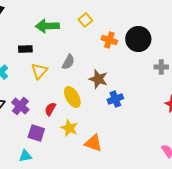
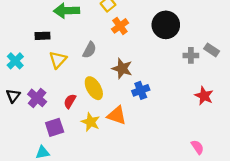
orange cross: (109, 40) -> (120, 26), moved, turned 35
purple square: (36, 133) -> (55, 127), turned -36
orange triangle: (93, 143) -> (117, 115), moved

